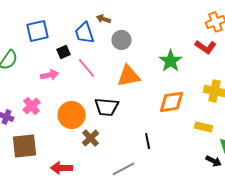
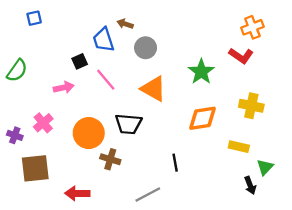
blue square: (38, 31) -> (34, 18), moved, size x0.6
orange triangle: (129, 76) -> (154, 89), turned 40
brown cross: (91, 138) -> (110, 159), turned -30
black arrow: (214, 161) -> (250, 185), turned 42

